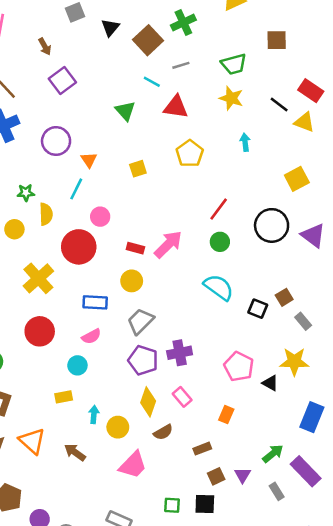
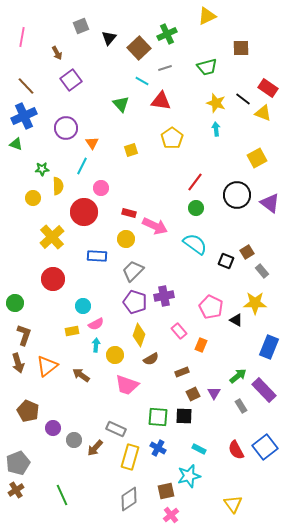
yellow star: (231, 98) -> (216, 103), moved
pink arrow: (168, 244) -> (155, 226), moved, turned 70
pink semicircle: (91, 336) -> (96, 324), moved
pink rectangle: (182, 397) -> (179, 331), moved
orange triangle: (32, 441) -> (47, 366), turned 40
pink trapezoid: (133, 465) -> (127, 385), turned 65
green square: (172, 505) -> (158, 417), size x1.5

